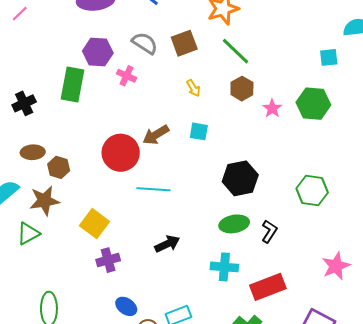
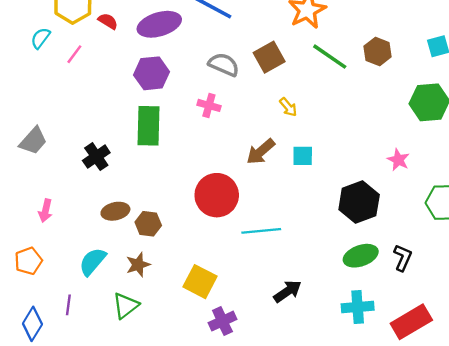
purple hexagon: (98, 52) -> (152, 73), moved
brown hexagon: (242, 89) -> (378, 52), moved
pink star: (272, 108) -> (398, 160), moved
brown arrow: (156, 135) -> (261, 152), moved
brown star: (44, 201) -> (138, 265), size x0.7

